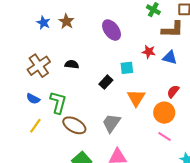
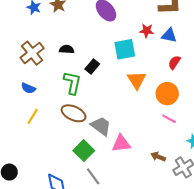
cyan square: (127, 68) -> (125, 49), size x1.5
black rectangle: (106, 82) -> (92, 66), moved
red semicircle: (173, 91) -> (174, 62), moved
green L-shape: (58, 102) -> (72, 83), moved
gray trapezoid: (111, 123) -> (101, 126), moved, turned 95

